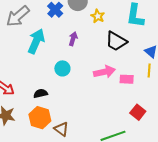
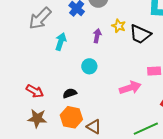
yellow star: (98, 16) -> (119, 26), moved
cyan arrow: (36, 41) -> (61, 42), size x0.7
pink arrow: (104, 72) -> (130, 88), moved

